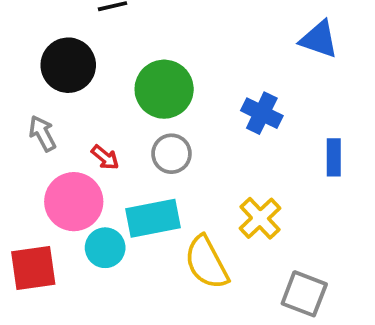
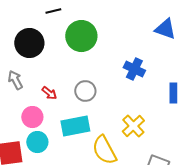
green circle: (164, 89) -> (81, 36), moved
pink circle: (74, 202) -> (32, 117), size x0.7
cyan circle: (105, 248) -> (37, 142), moved

